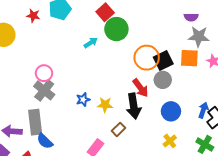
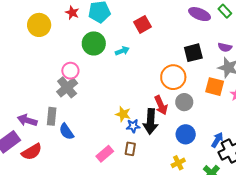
green circle: (116, 29) -> (94, 43), moved
black square: (163, 61) -> (193, 53), moved
blue star: (83, 100) -> (133, 126), moved
gray rectangle: (35, 122) -> (52, 116), size x0.7
brown rectangle: (118, 129) -> (130, 149), moved, turned -48
blue semicircle: (45, 141) -> (66, 132), moved

